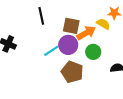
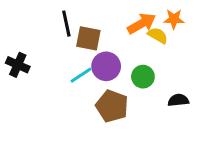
brown square: (71, 26) -> (88, 38), moved
orange arrow: (86, 33) -> (141, 24), moved

